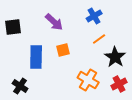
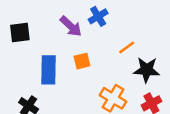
blue cross: (94, 16) -> (98, 16), moved
black star: (115, 57) -> (147, 70), turned -30

